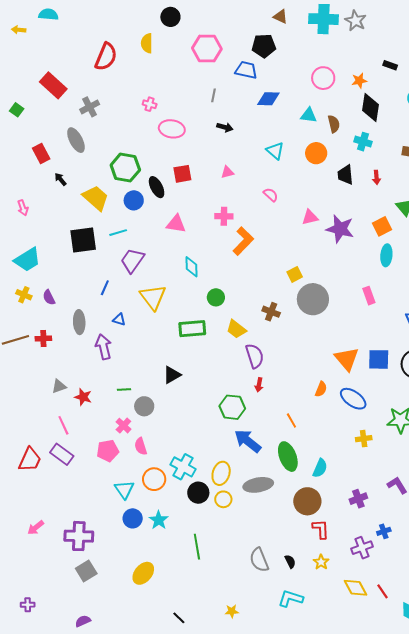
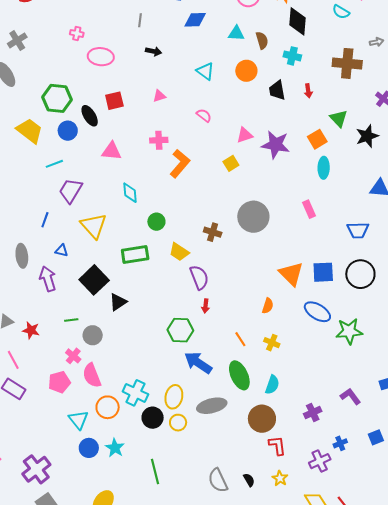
black square: (83, 240) -> (94, 280), moved, turned -32
yellow square: (295, 274) -> (231, 163), moved
blue ellipse: (353, 399) -> (317, 312), moved
yellow cross: (364, 439) -> (272, 343), moved, turned 35
pink semicircle: (141, 446) -> (92, 375), size x1.4
purple cross: (79, 536) -> (36, 469), turned -36

